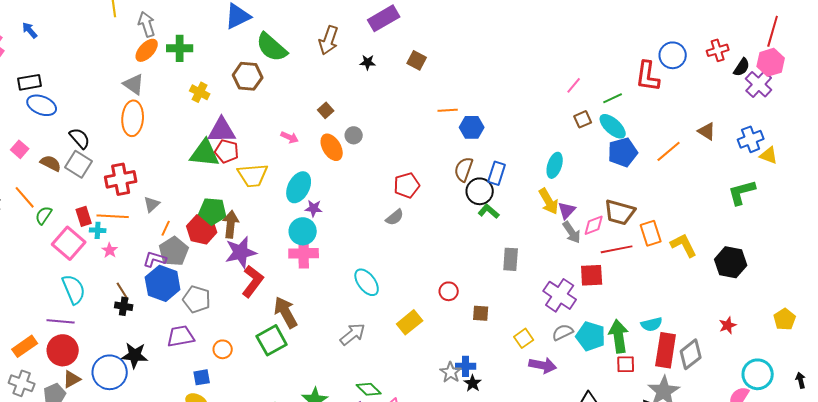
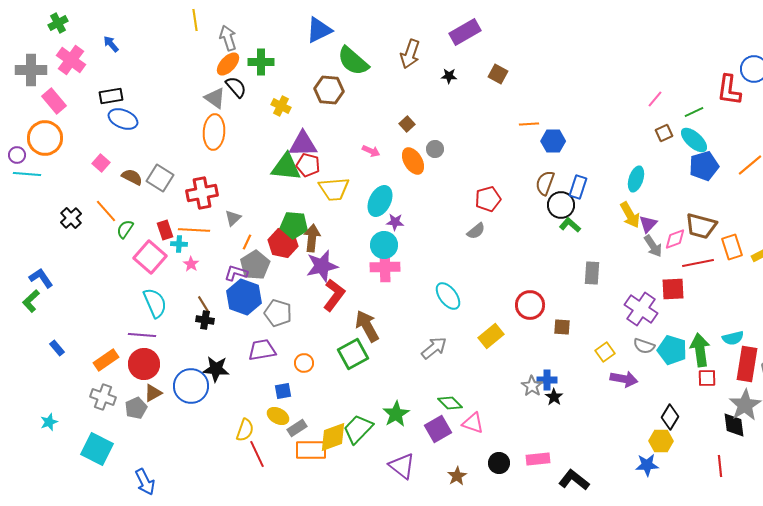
black semicircle: (80, 138) -> (236, 87), moved
red circle: (449, 291) -> (530, 305), size x1.5
gray semicircle: (563, 332) -> (644, 346), turned -135

